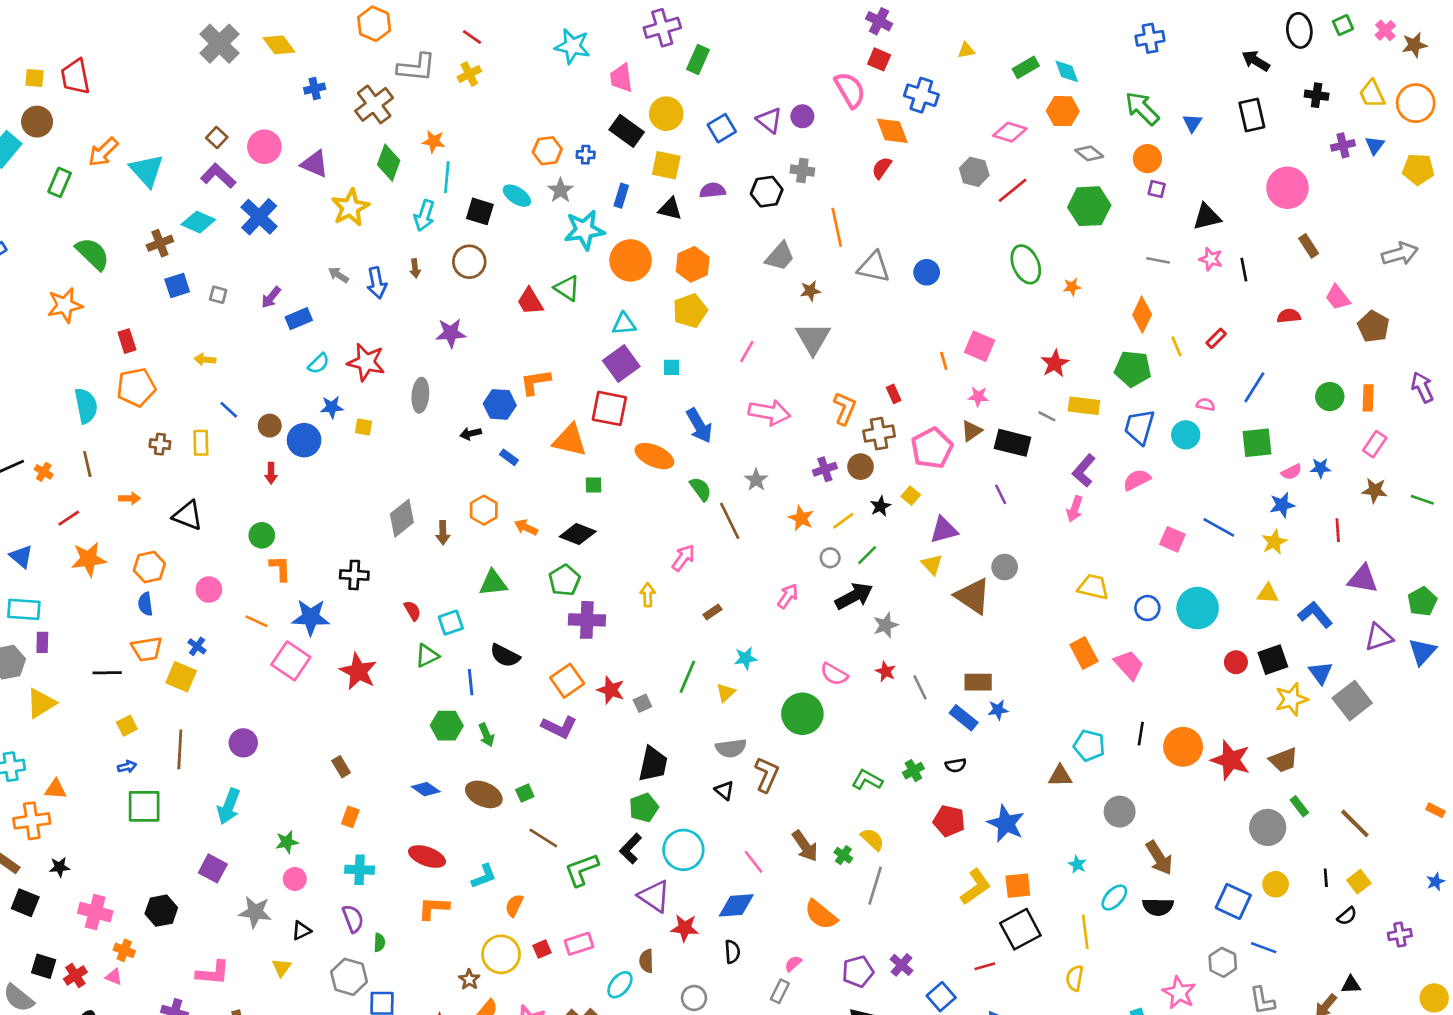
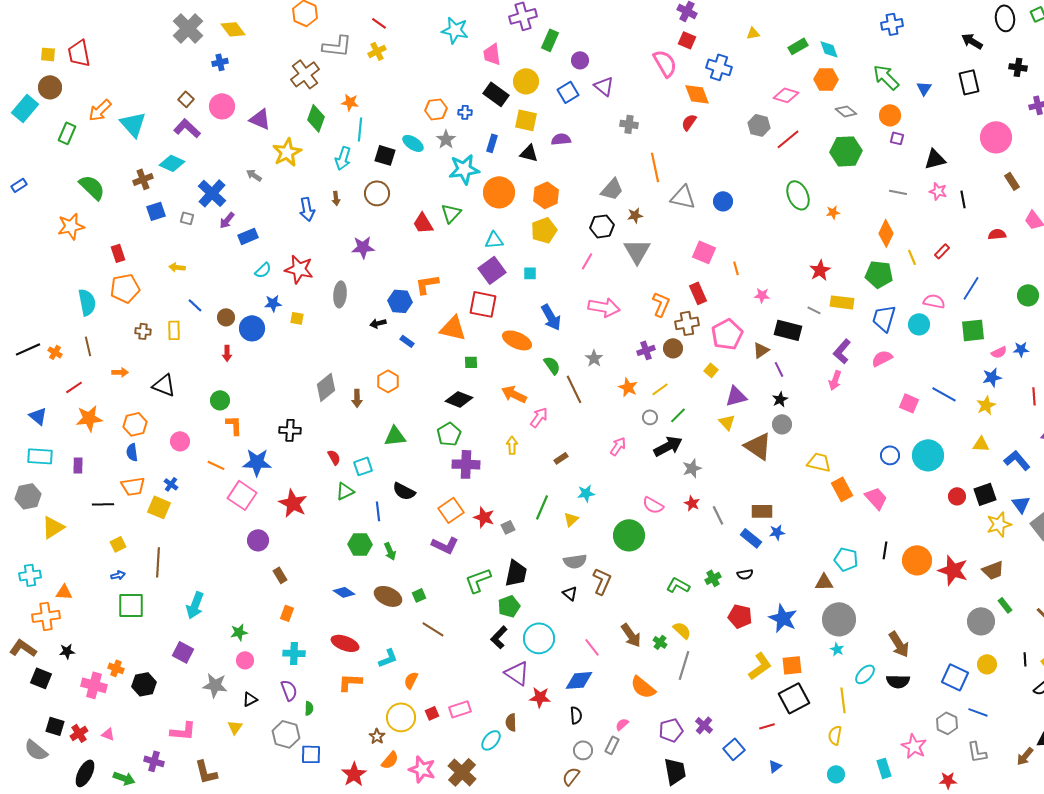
blue cross: (315, 89) -> (220, 62), moved
purple circle: (802, 116) -> (580, 60), moved
black hexagon: (767, 192) -> (602, 226), moved
blue cross: (259, 217) -> (212, 193), moved
gray arrow: (338, 275) -> (254, 175), moved
green triangle: (567, 288) -> (451, 213), turned 40
pink square: (979, 346) -> (704, 252), moved
red rectangle: (894, 394) -> (698, 293), size x1.5
pink semicircle: (1206, 404) -> (934, 301), size x1.5
brown triangle: (972, 431) -> (761, 350), moved
black star: (880, 506) -> (780, 399), moved
orange arrow: (526, 527) -> (514, 394), moved, size x1.4
yellow trapezoid: (1093, 587) -> (819, 462), moved
purple rectangle: (42, 642) -> (78, 465), moved
purple circle: (243, 743) -> (258, 540), moved
gray circle: (1120, 812) -> (839, 619), moved, size x1.4
green L-shape: (582, 870) -> (478, 580), moved
orange cross: (124, 950) -> (116, 668), moved
gray circle: (694, 998) -> (583, 750), moved

